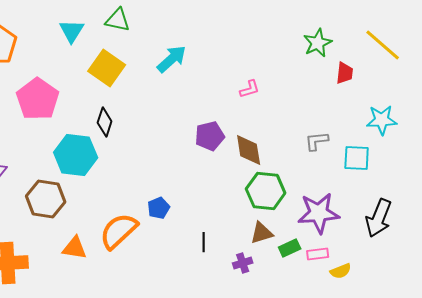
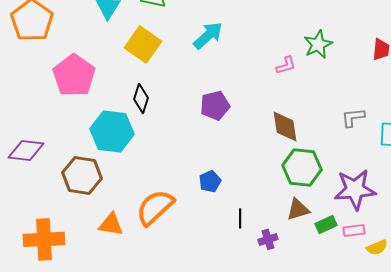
green star: (318, 43) -> (318, 44), moved
purple pentagon: (210, 136) -> (215, 105), moved
blue pentagon: (159, 208) -> (210, 181), moved
purple cross: (243, 263) -> (268, 239), moved

